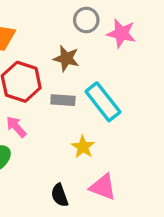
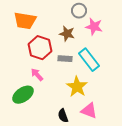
pink star: (121, 33) -> (94, 27), moved
yellow star: (83, 147) -> (77, 87), size x1.5

